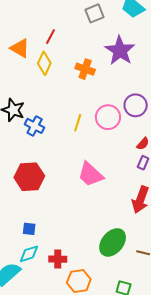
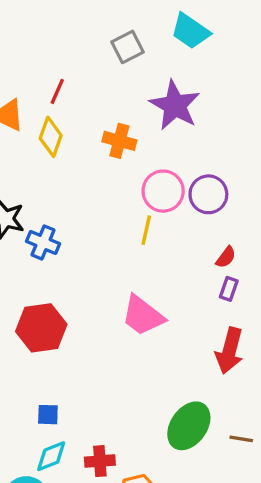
pink circle: (108, 117) -> (163, 191), moved
yellow line: (78, 123) -> (146, 230), moved

